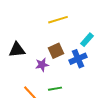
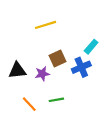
yellow line: (58, 20) -> (45, 25), moved
black triangle: (17, 50) -> (17, 70), moved

